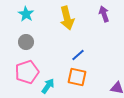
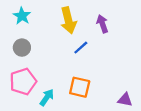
purple arrow: (104, 14) -> (102, 24), moved
blue line: (78, 55) -> (81, 48), moved

